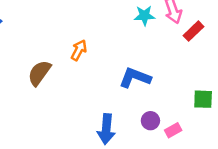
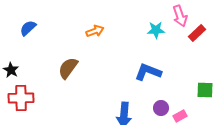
cyan star: (144, 16) -> (156, 30), moved
orange arrow: (79, 50) -> (95, 31), moved, turned 42

